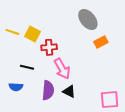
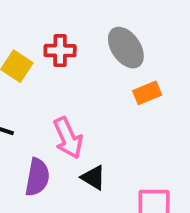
red cross: (49, 47) -> (60, 51), moved
black triangle: (69, 91) -> (93, 178), moved

